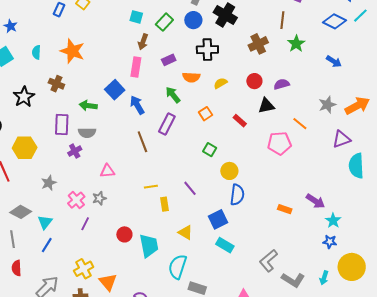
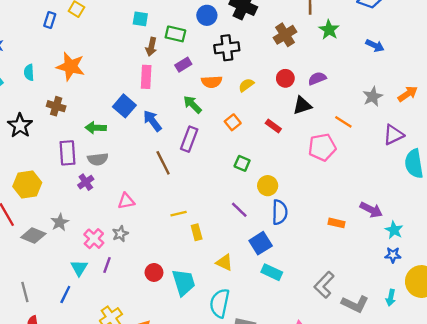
green rectangle: (164, 22) -> (175, 34), moved, turned 66
orange arrow: (357, 106) -> (408, 94), size x0.7
purple line: (190, 188) -> (239, 210), moved
gray diamond: (21, 212) -> (33, 235), moved
cyan triangle: (45, 222) -> (79, 268), moved

